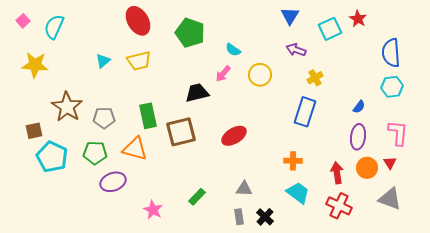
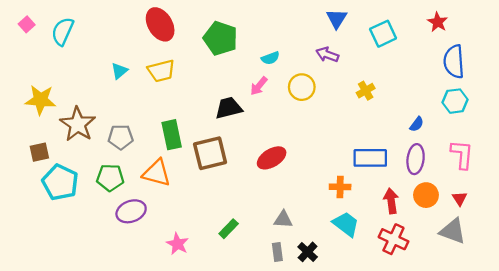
red star: (358, 19) -> (438, 22), moved
cyan semicircle: (233, 50) -> (270, 58), turned -56
purple arrow: (296, 50) -> (327, 55), moved
yellow star: (35, 65) -> (41, 100), moved
blue rectangle: (305, 112) -> (370, 158), moved, turned 72
red triangle: (390, 163) -> (460, 199), moved

